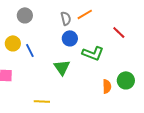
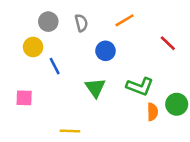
gray semicircle: (66, 18) -> (81, 23), moved
yellow circle: (13, 43) -> (33, 47), moved
green L-shape: (93, 53) -> (140, 86), moved

